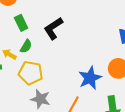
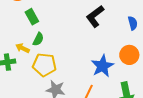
black L-shape: (53, 28) -> (95, 16), moved

